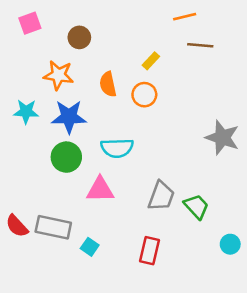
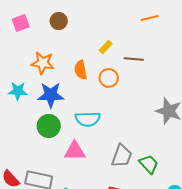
orange line: (185, 17) -> (150, 18), moved
brown circle: (79, 37) -> (59, 21), moved
brown line: (200, 45) -> (134, 59), moved
yellow rectangle: (151, 61) -> (106, 47), moved

